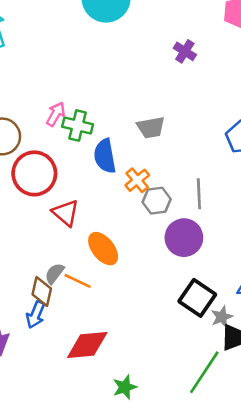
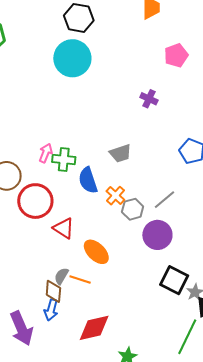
purple cross: (185, 51) -> (149, 99), moved
gray line: (199, 194) -> (165, 200), turned 60

